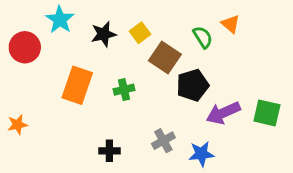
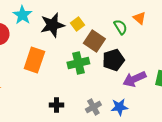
black star: (104, 34) -> (52, 25), size x1.4
green cross: (124, 90) -> (78, 63), moved, size x1.5
gray cross: (163, 141) -> (93, 107), moved

